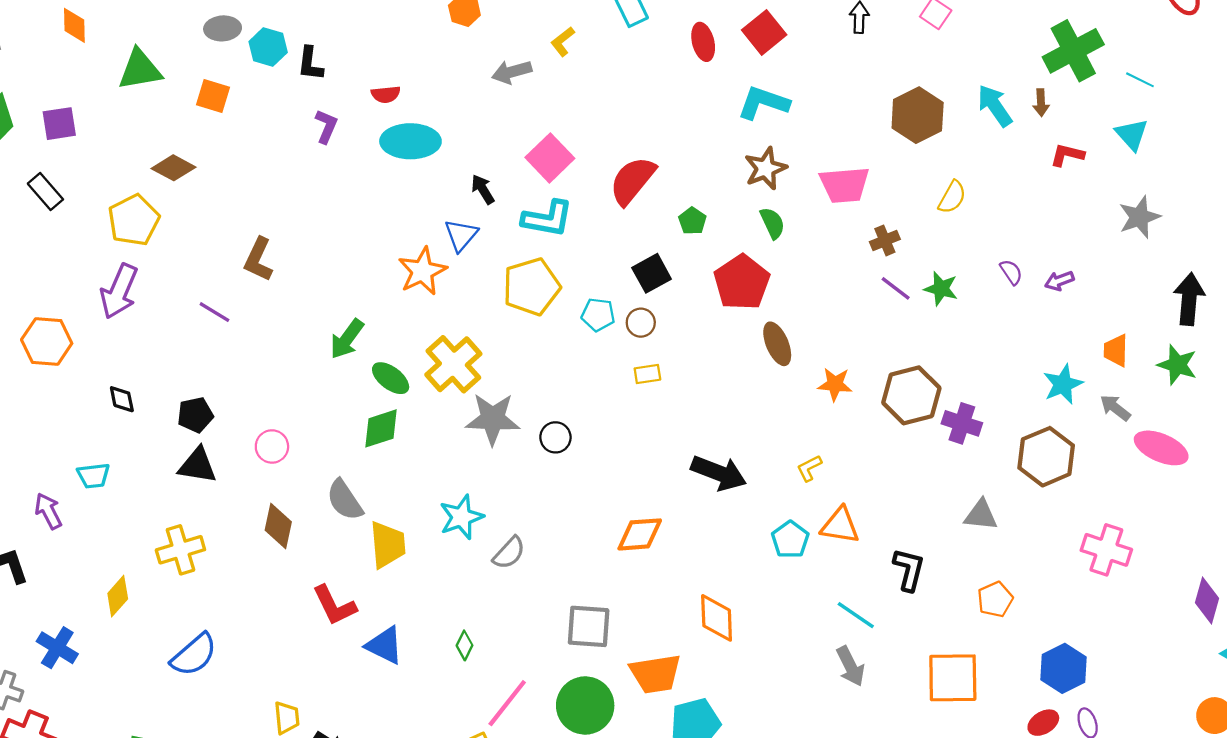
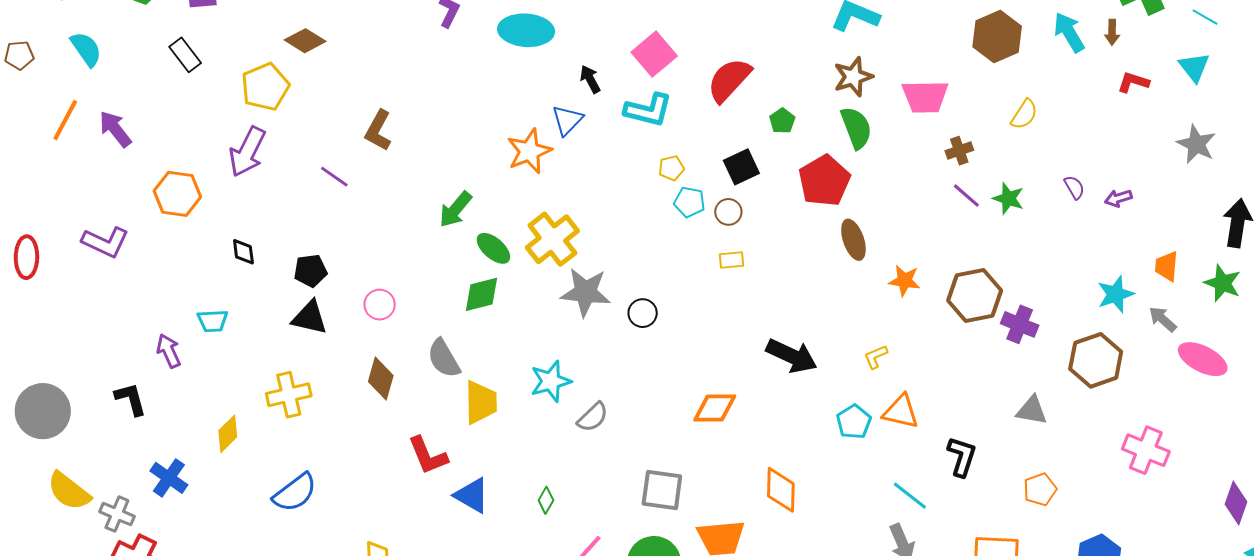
gray star: (1139, 217) -> (1196, 144), turned -30
green semicircle: (772, 223) -> (856, 128), size x1.4
yellow pentagon: (531, 287) -> (671, 168), moved, size x0.5

